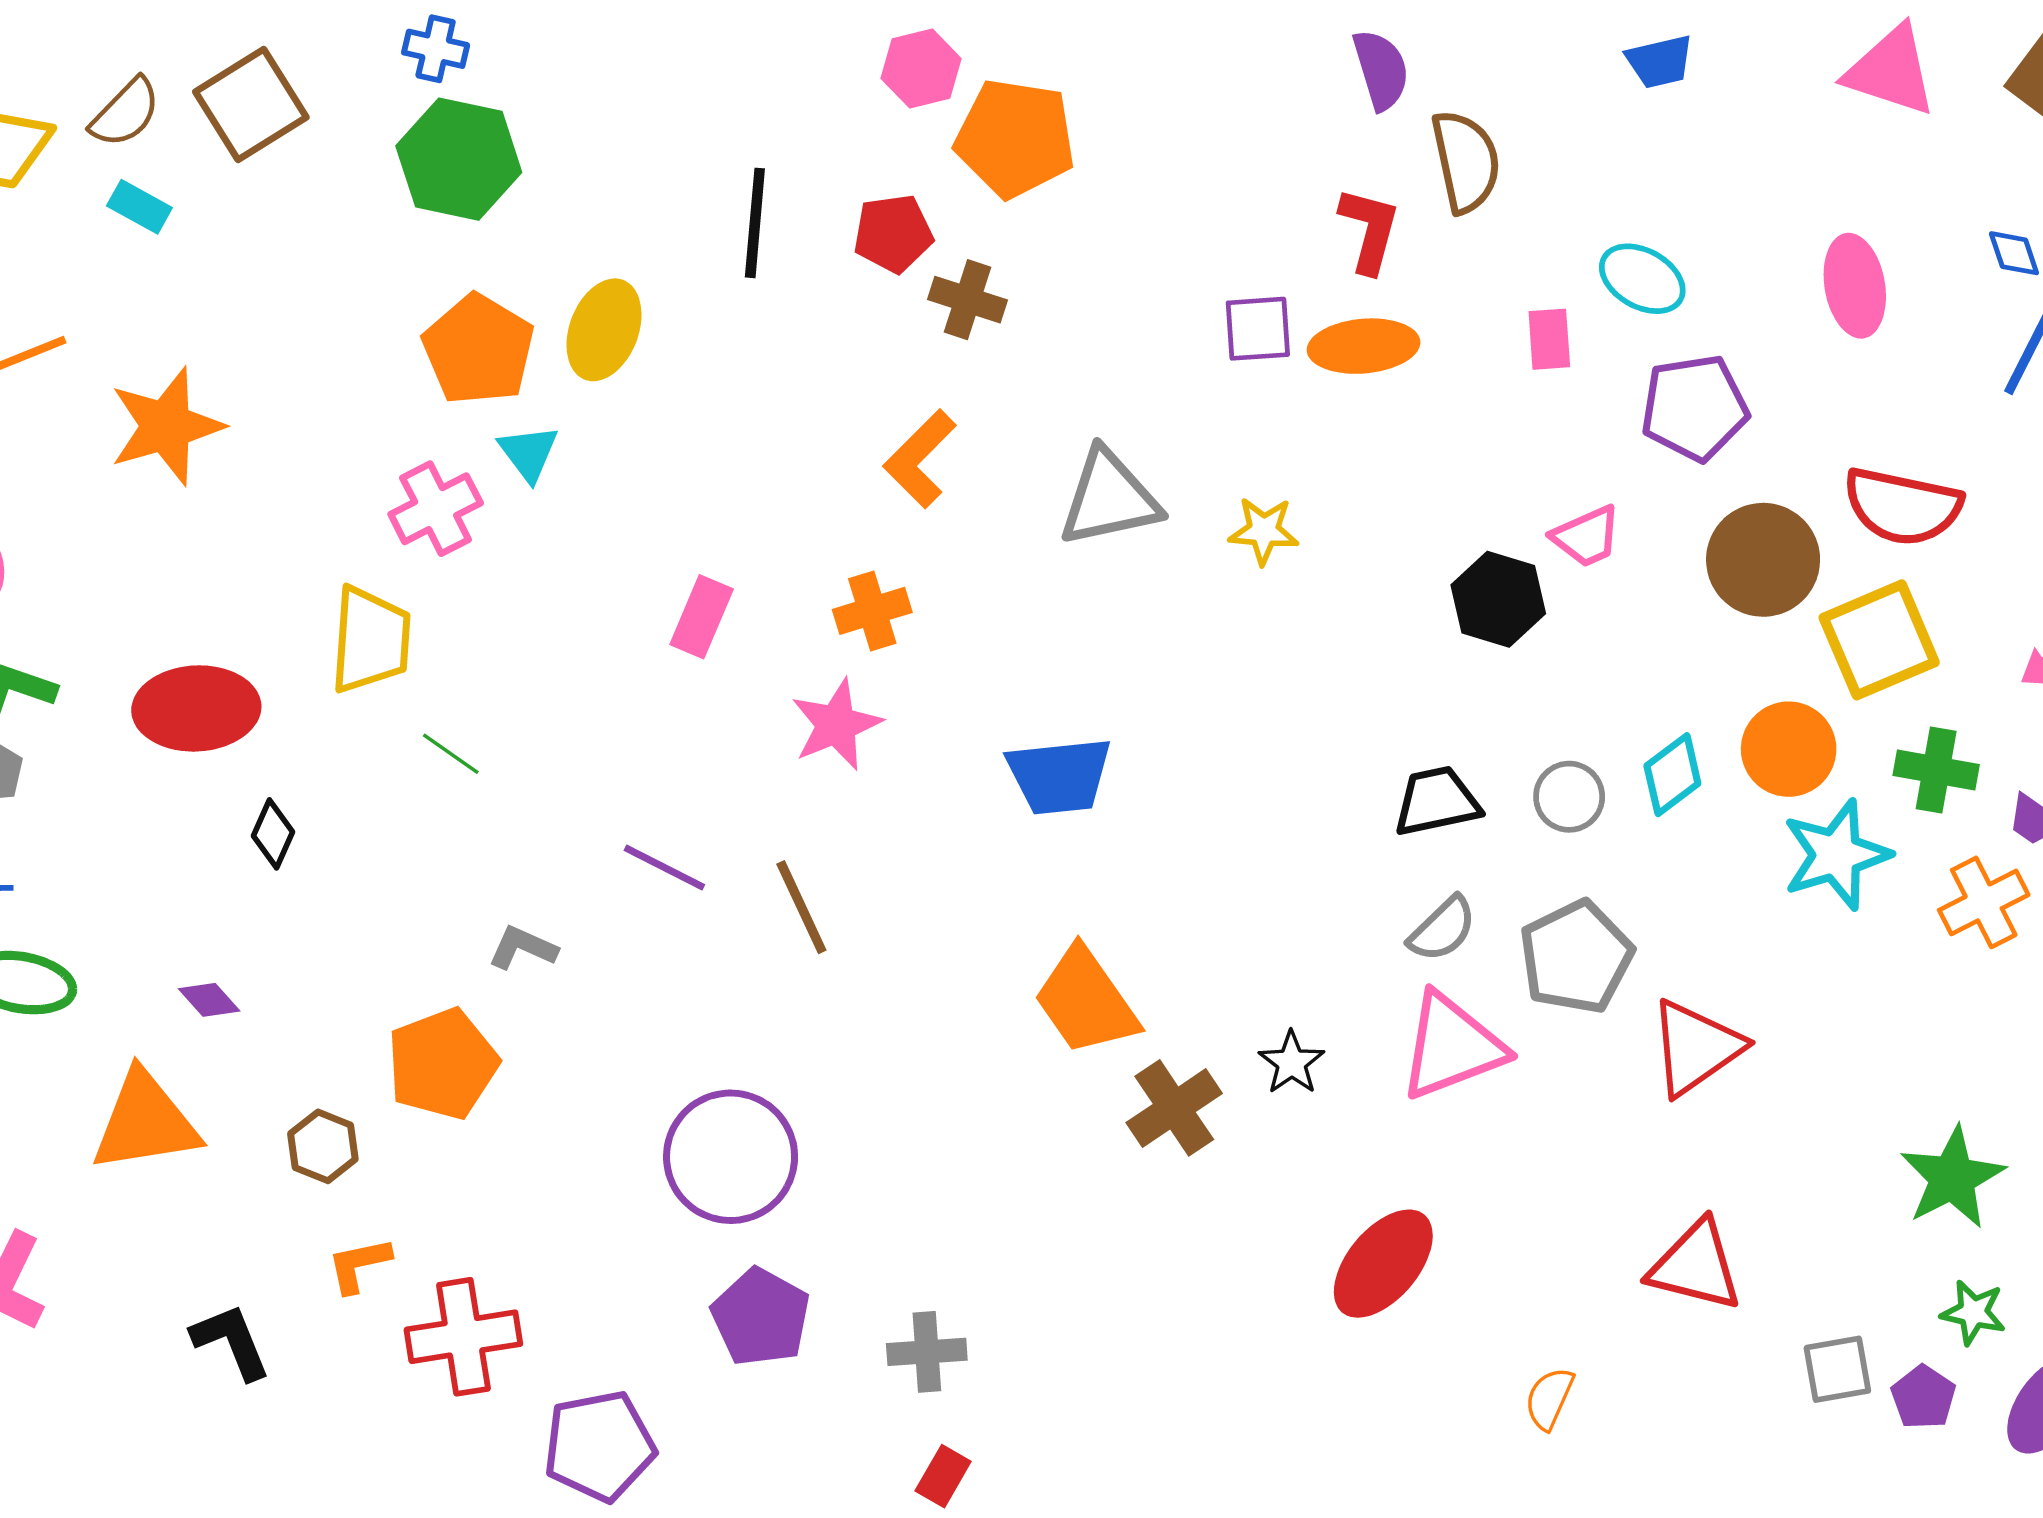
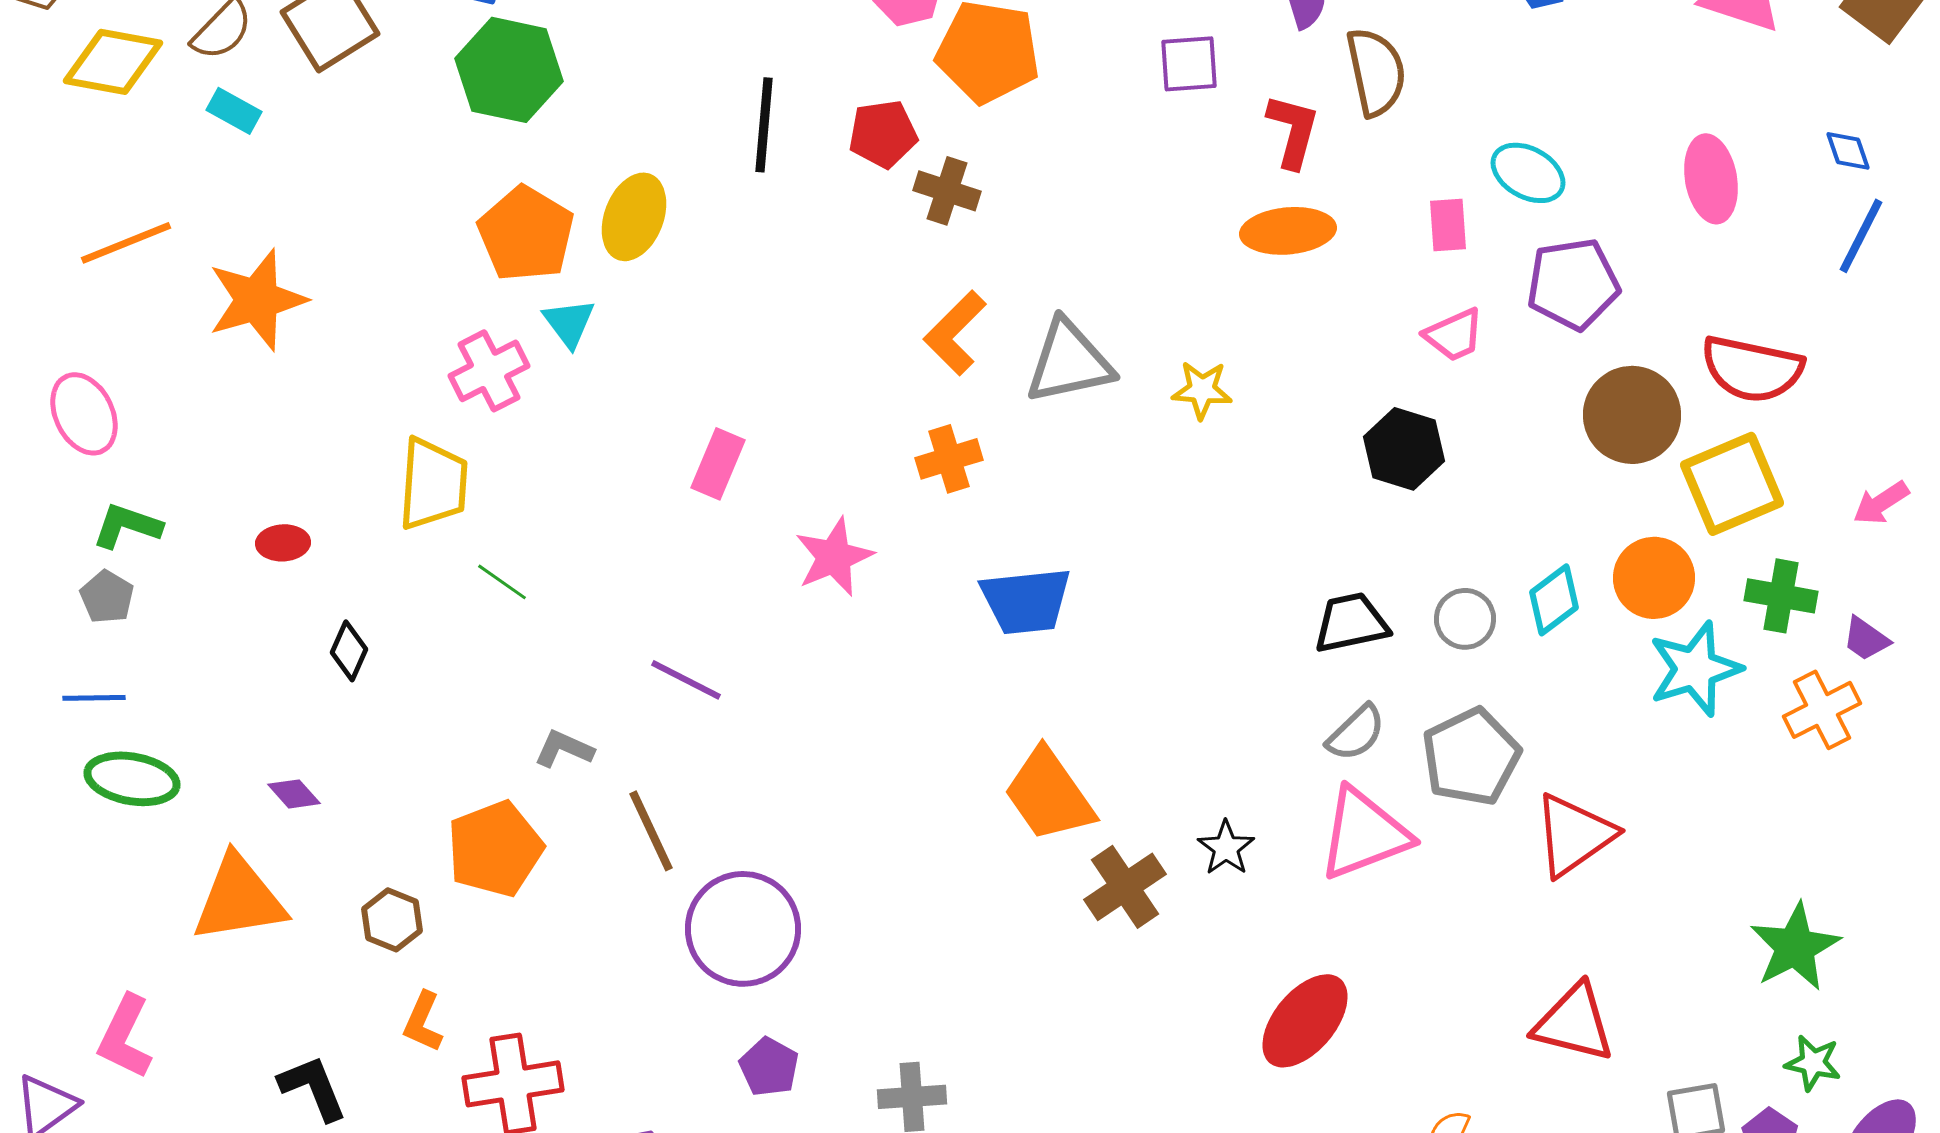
purple square: (1258, 329) -> (1189, 64), moved
orange L-shape: (920, 459) -> (955, 333), moved
pink trapezoid: (1587, 537) -> (1454, 335), moved
orange cross: (872, 611) -> (949, 459), moved
red ellipse: (196, 708) -> (283, 543), size x0.5
brown line: (801, 907) -> (651, 831), moved
orange L-shape: (359, 1265) -> (423, 1022), turned -54
purple pentagon: (761, 1317) -> (769, 1067), size x0.7

